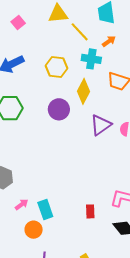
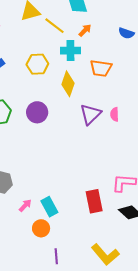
purple circle: (59, 109) -> (37, 112), moved
red rectangle: (90, 211) -> (94, 201), size x1.6

